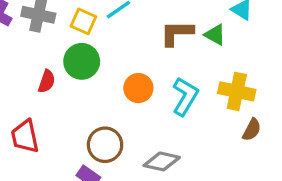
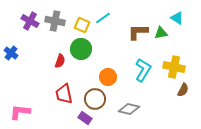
green triangle: (215, 35) -> (161, 33), turned -40
orange circle: (138, 88) -> (108, 77), moved
red trapezoid: (25, 136) -> (64, 94), moved

